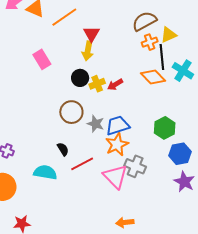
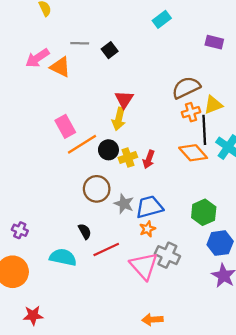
orange line: (64, 17) -> (82, 144), moved
red arrow: (115, 85) -> (149, 159), turned -42
orange star: (117, 144) -> (147, 229), size x0.6

